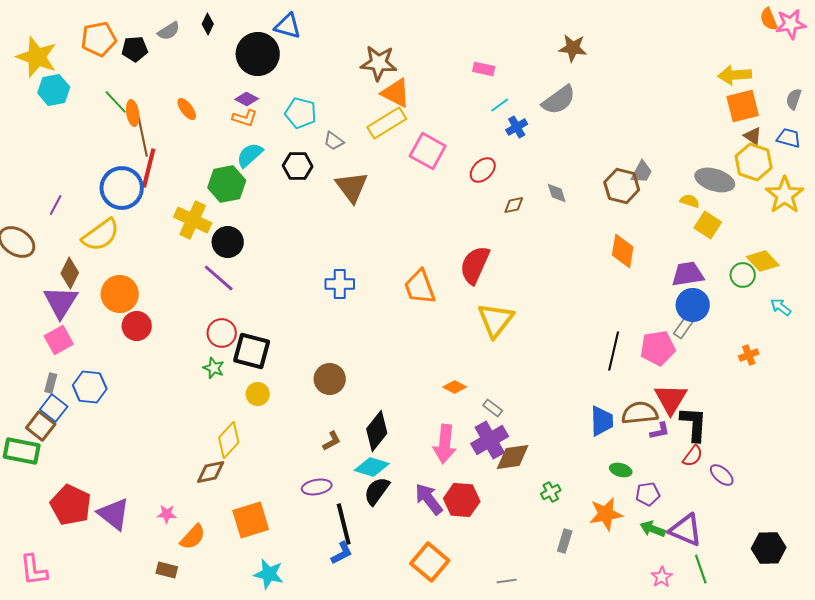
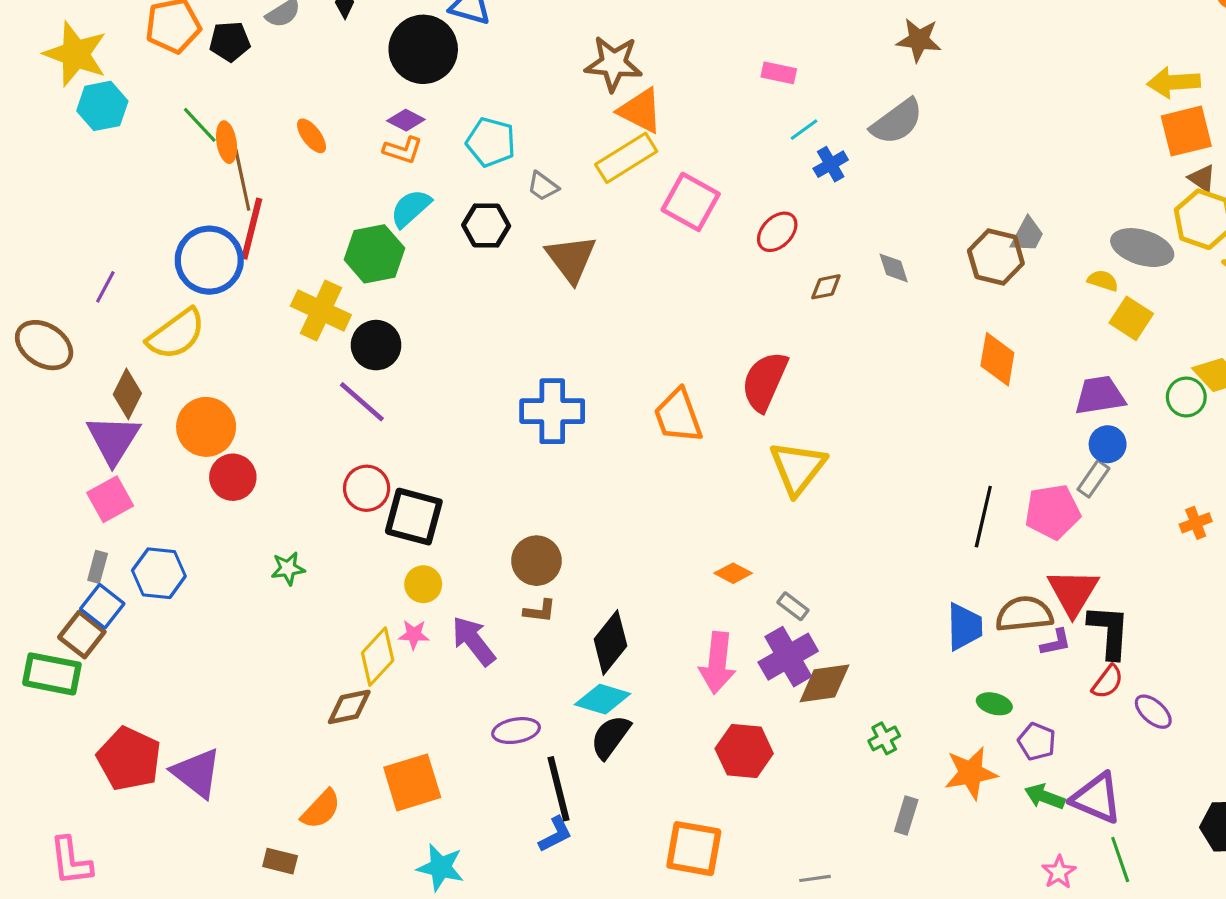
blue cross: (340, 284) -> (552, 411), size x1.4
blue circle: (693, 305) -> (1108, 444), size x0.7
green star: (214, 368) -> (288, 568), moved, turned -30
brown L-shape: (332, 441) -> (540, 611), moved, turned 35
purple pentagon: (648, 494) -> (1037, 742), turned 30
purple arrow: (429, 499) -> (474, 641), moved
pink star: (167, 514) -> (414, 635), moved
orange square: (430, 562) -> (694, 849), turned -30

